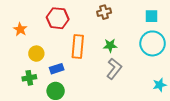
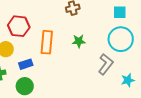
red hexagon: (58, 18) -> (19, 26), moved
gray L-shape: (114, 69) -> (106, 64), moved

